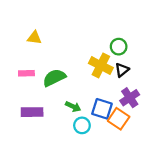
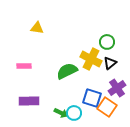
yellow triangle: (34, 38) -> (37, 28), moved
green semicircle: (54, 78) -> (67, 71), moved
green arrow: (73, 107) -> (61, 113), moved

